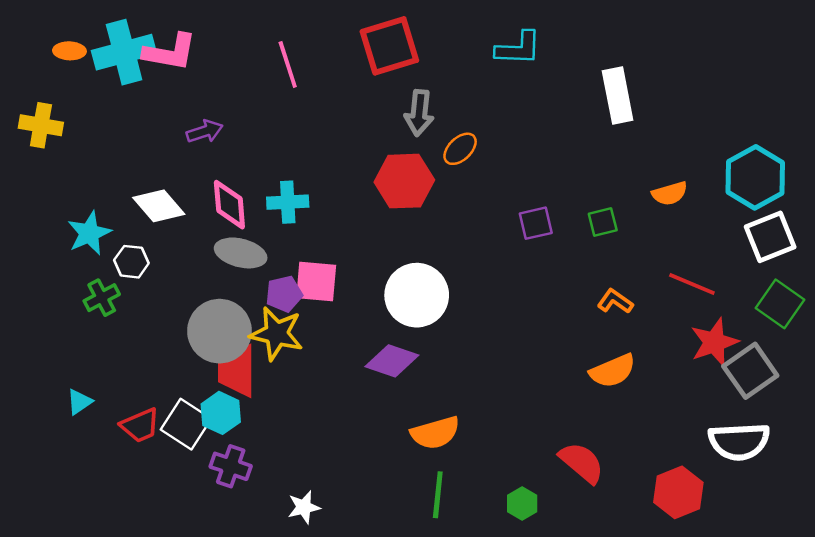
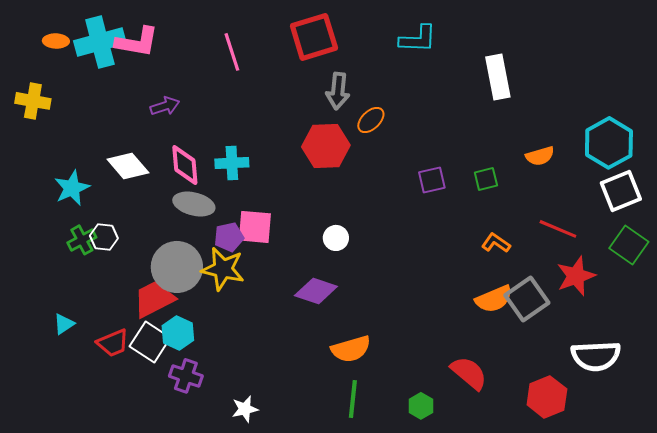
white hexagon: (131, 262) -> (104, 237), moved
white circle: (417, 295) -> (336, 238), size x0.5
red trapezoid: (237, 371) -> (154, 299), moved, turned 63
gray square: (750, 371) -> (527, 299), moved

